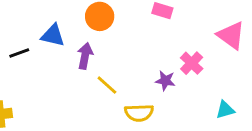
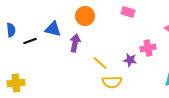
pink cross: (192, 63) -> (148, 48), turned 35
yellow line: (107, 85) -> (100, 63), moved

